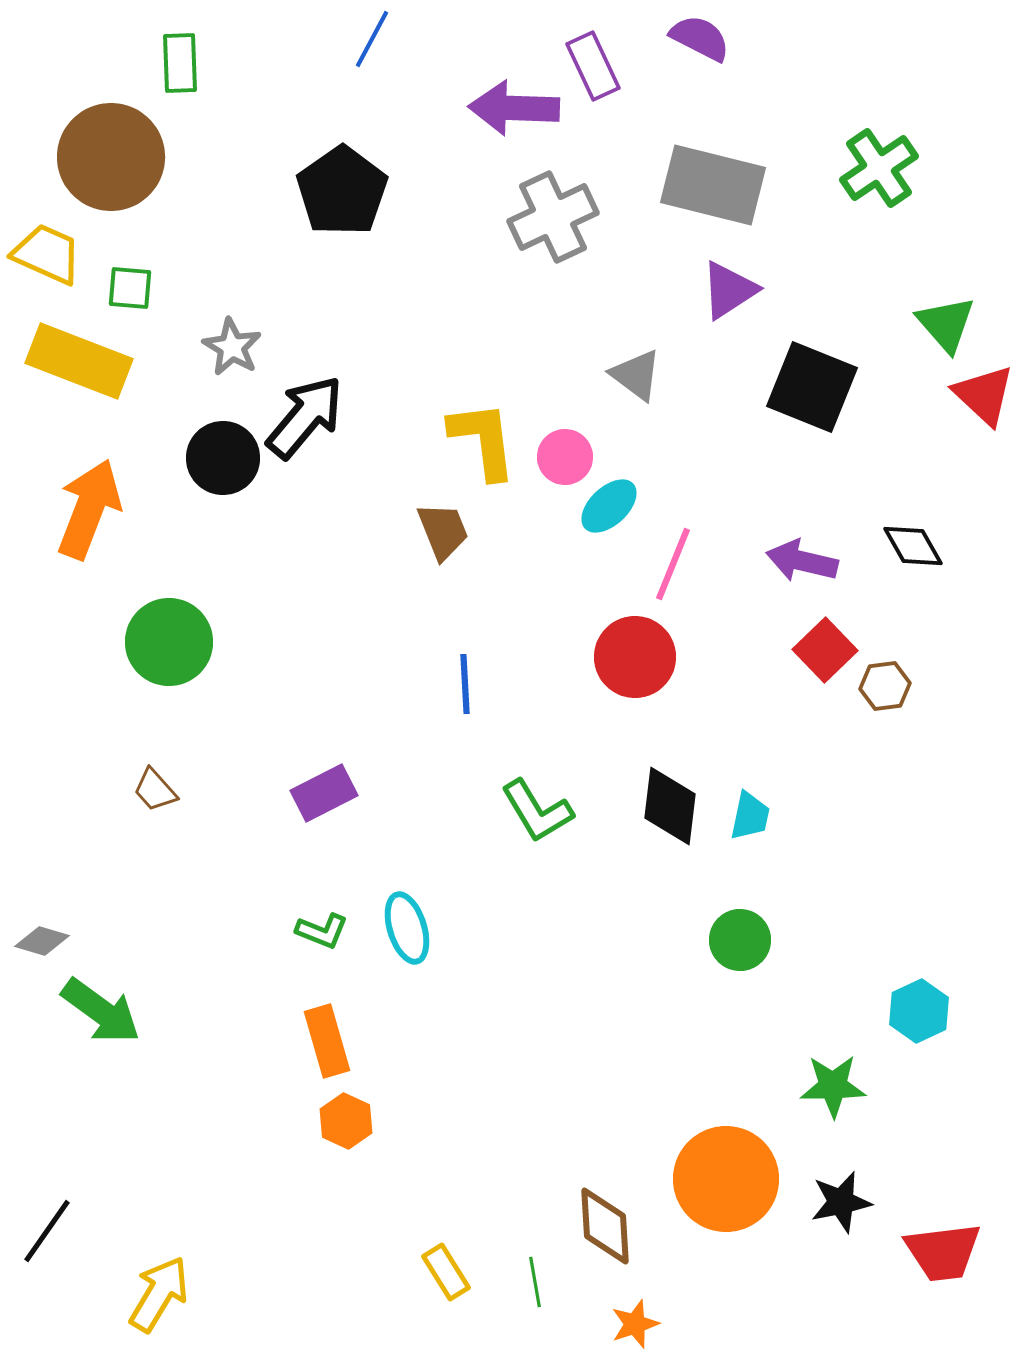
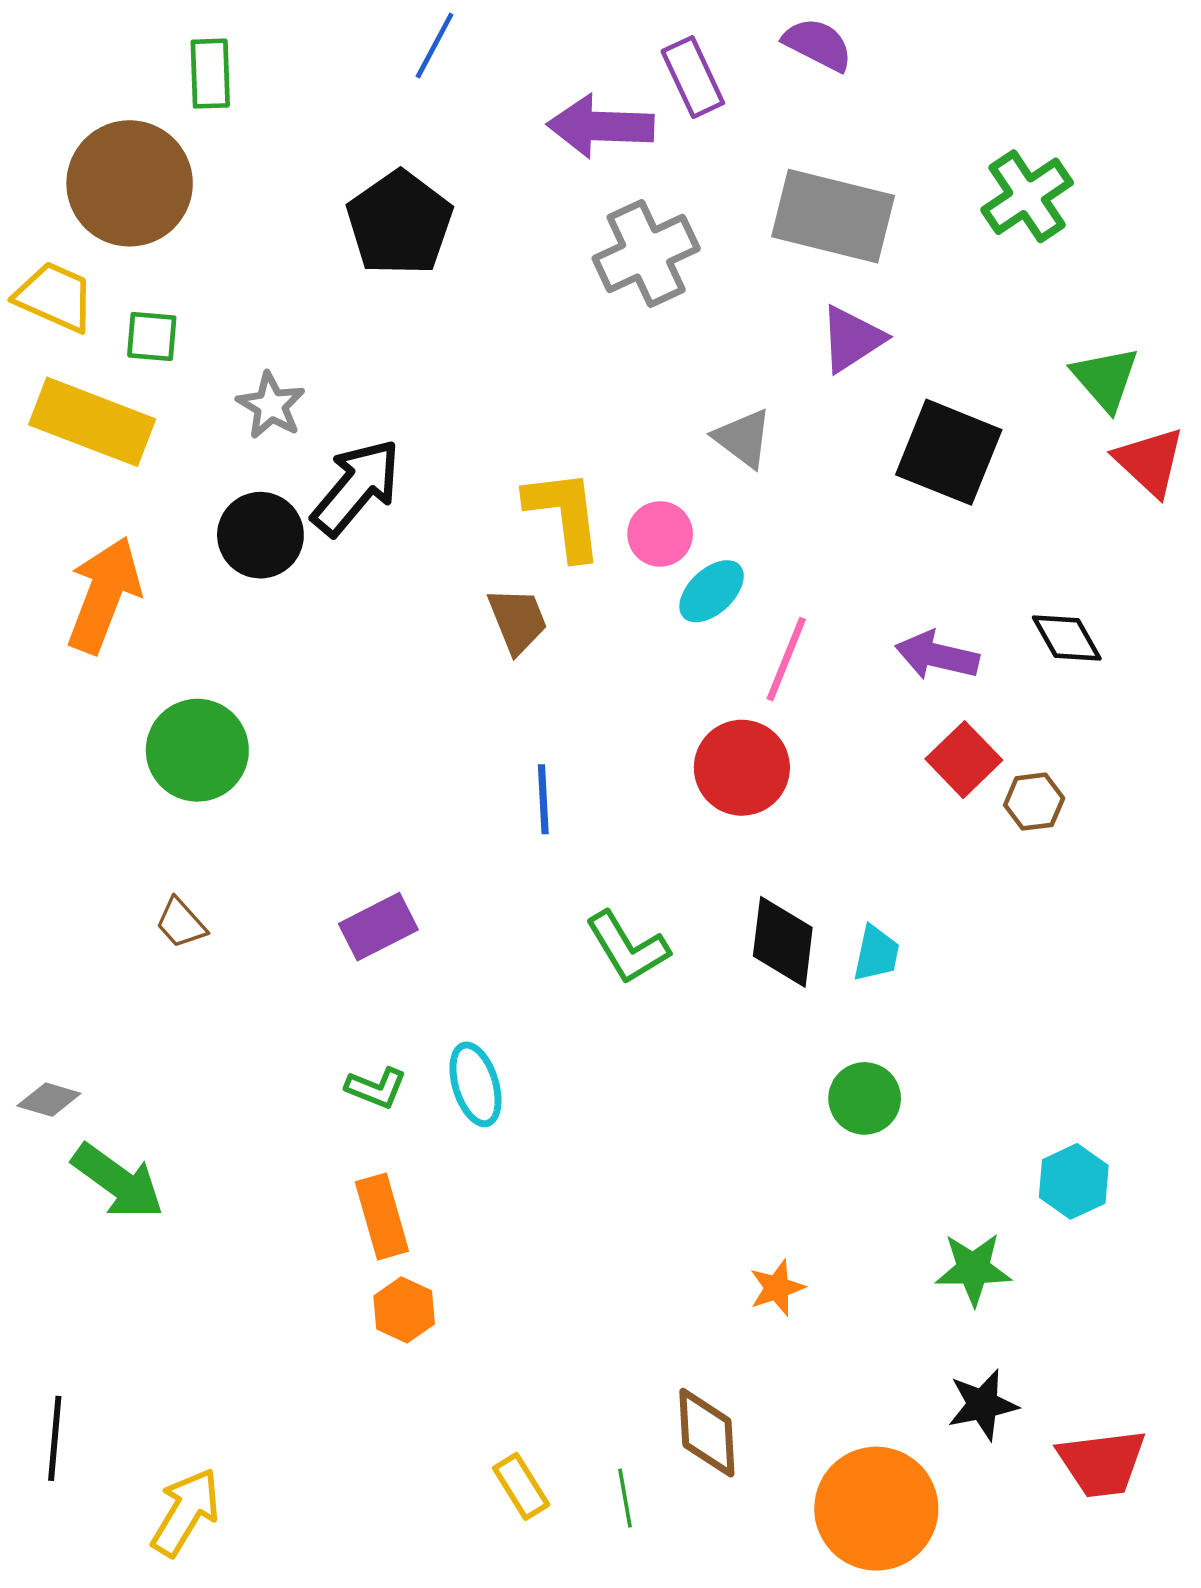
orange circle: (726, 1179) -> (876, 1509), moved
black line: (47, 1231) -> (55, 1438), turned -30
orange star: (635, 1324) -> (777, 1288), moved

